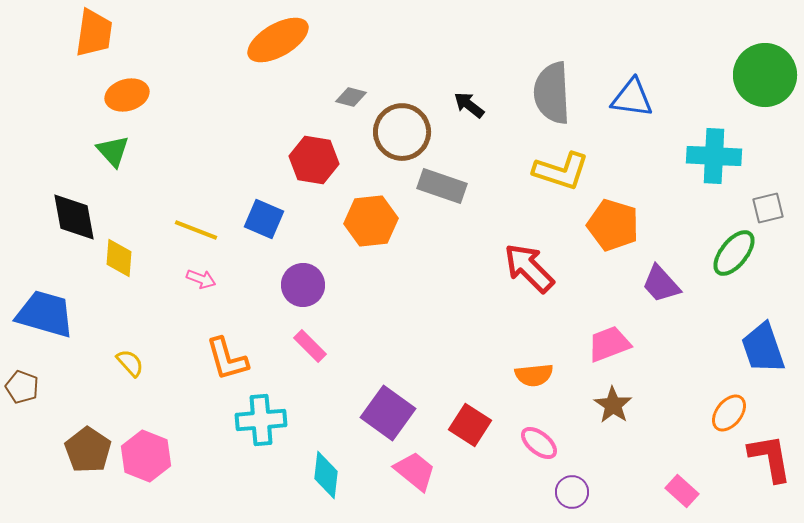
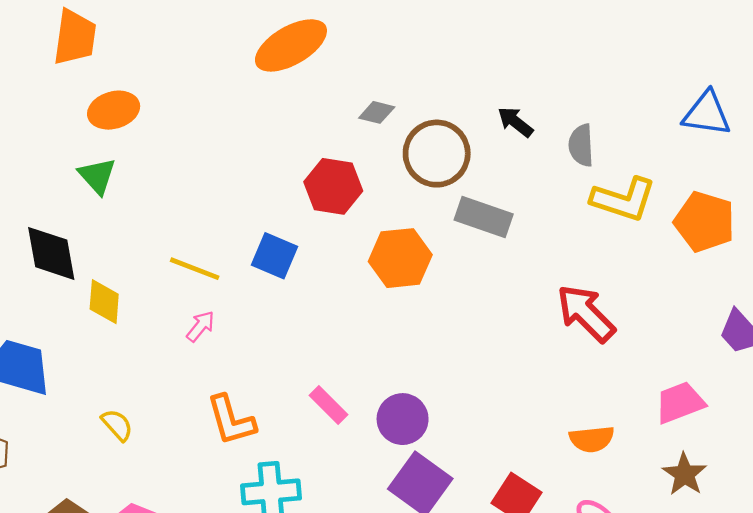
gray semicircle: (552, 93) -> (581, 145), moved, size x0.6
orange pentagon: (613, 225) -> (704, 222), moved
pink arrow: (201, 279) -> (201, 326), turned -72
purple circle: (303, 285) -> (403, 419), moved

